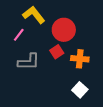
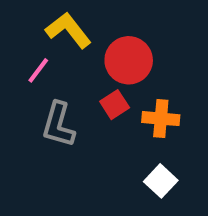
gray L-shape: (29, 62) -> (58, 125), turned 105

